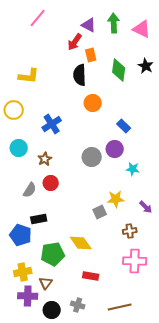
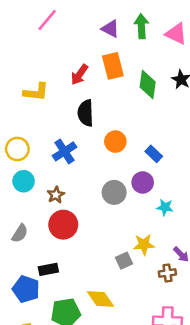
red arrow: (75, 42) -> (79, 75), moved
orange rectangle: (91, 55) -> (113, 66), size x1.5
black semicircle: (80, 75) -> (86, 113), moved
orange circle: (93, 103) -> (115, 142), moved
yellow circle: (14, 110) -> (17, 149), moved
red circle: (51, 183) -> (63, 225), size x1.5
gray semicircle: (30, 190) -> (20, 233), moved
brown cross: (130, 231) -> (167, 273), moved

